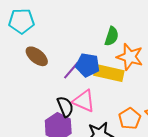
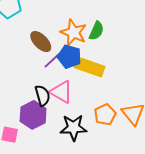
brown ellipse: (37, 56) -> (41, 42), moved
orange star: (130, 57) -> (73, 33), moved

